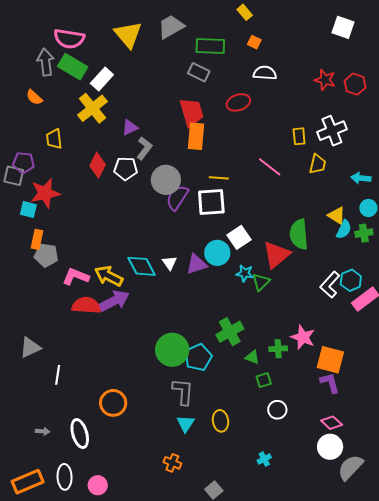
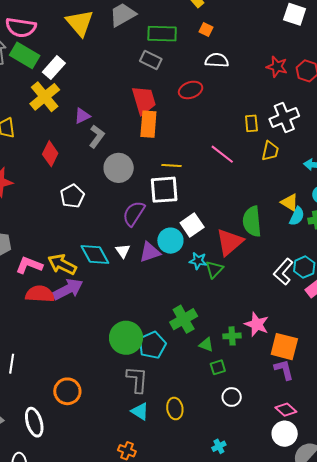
white pentagon: (126, 169) -> (72, 196), moved, turned -30
purple semicircle: (177, 198) -> (134, 213), moved
cyan triangle: (186, 424) -> (140, 411), turned -30

